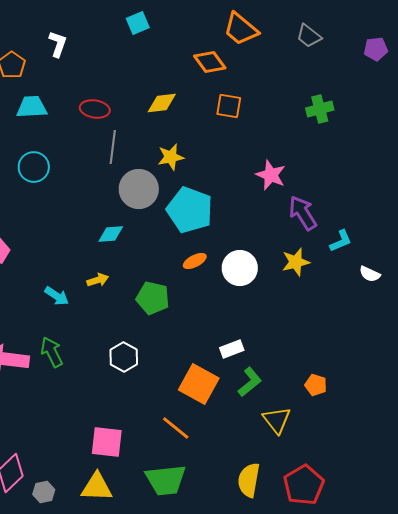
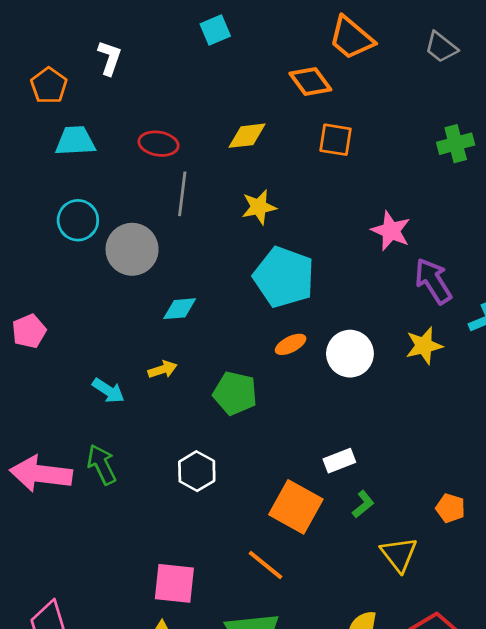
gray circle: (139, 189) -> (132, 249), moved
green L-shape: (250, 382) -> (363, 504), size x0.7

